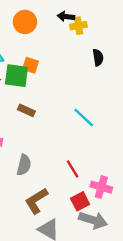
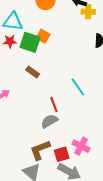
gray semicircle: (24, 165) -> (49, 121), moved, turned -144
red line: (73, 169) -> (54, 105), moved
brown L-shape: (36, 201) -> (40, 150), moved

